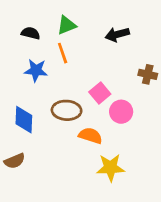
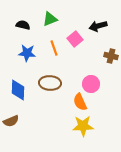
black arrow: (117, 34) -> (98, 26), moved
orange line: (63, 53) -> (54, 48), moved
pink square: (100, 93) -> (75, 39), moved
orange semicircle: (90, 136) -> (80, 102), moved, turned -132

